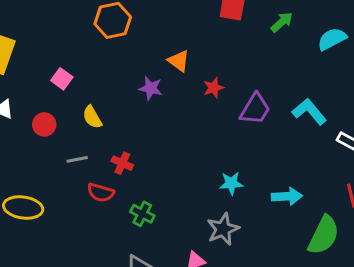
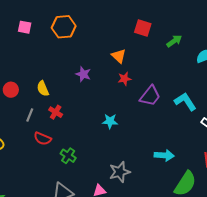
orange triangle: (179, 61) -> (119, 56), moved
pink square: (62, 79) -> (25, 27), moved, turned -32
gray line: (77, 159) -> (30, 115), turned -64
red cross: (122, 163) -> (56, 112), moved
cyan star: (231, 183) -> (110, 121), moved

